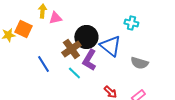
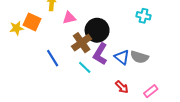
pink triangle: (55, 18) -> (69, 18), moved
blue triangle: (110, 46) -> (122, 57), moved, size x0.7
gray semicircle: (139, 63) -> (139, 57), moved

